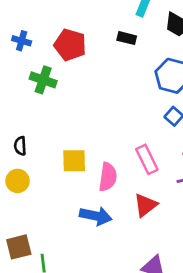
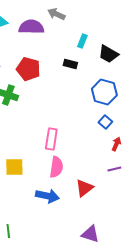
pink rectangle: (147, 159) -> (51, 139), moved, turned 35
yellow square: (74, 161) -> (14, 167), moved

